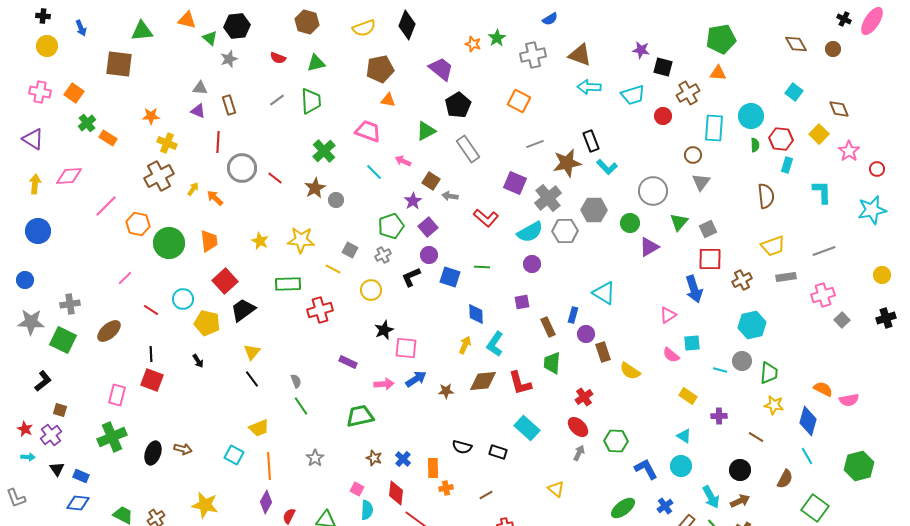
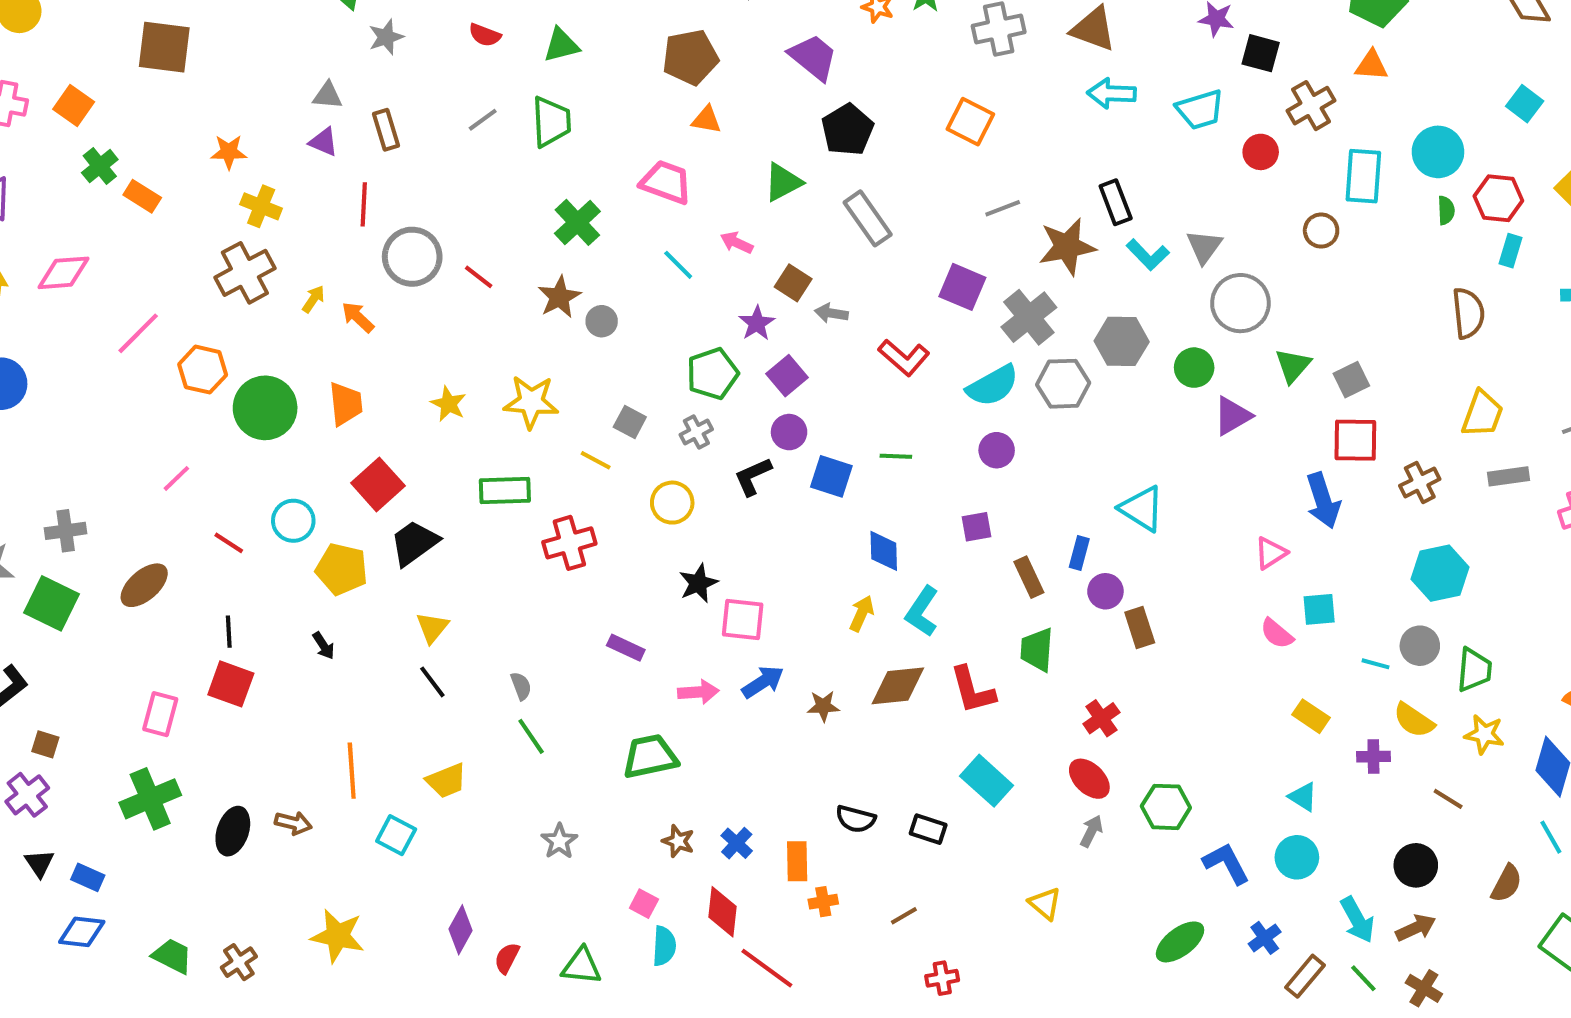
gray triangle: (701, 182) -> (1204, 247), moved
yellow trapezoid: (773, 246) -> (1482, 414), turned -50
yellow semicircle: (630, 371) -> (1414, 720), moved
orange line: (269, 466) -> (352, 771), moved

